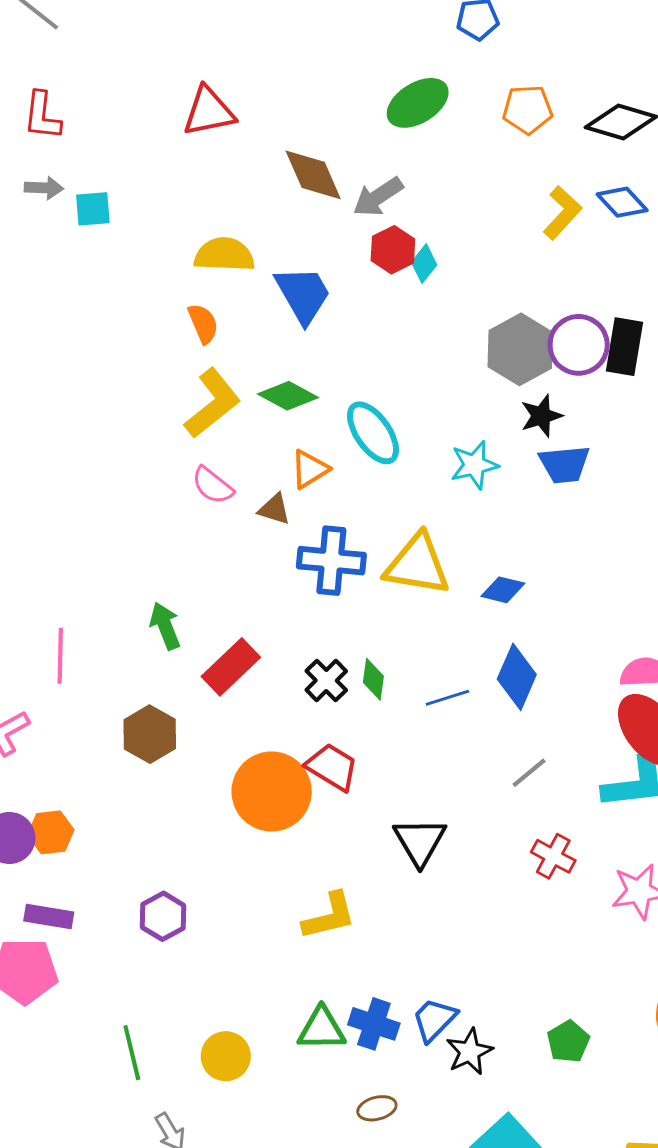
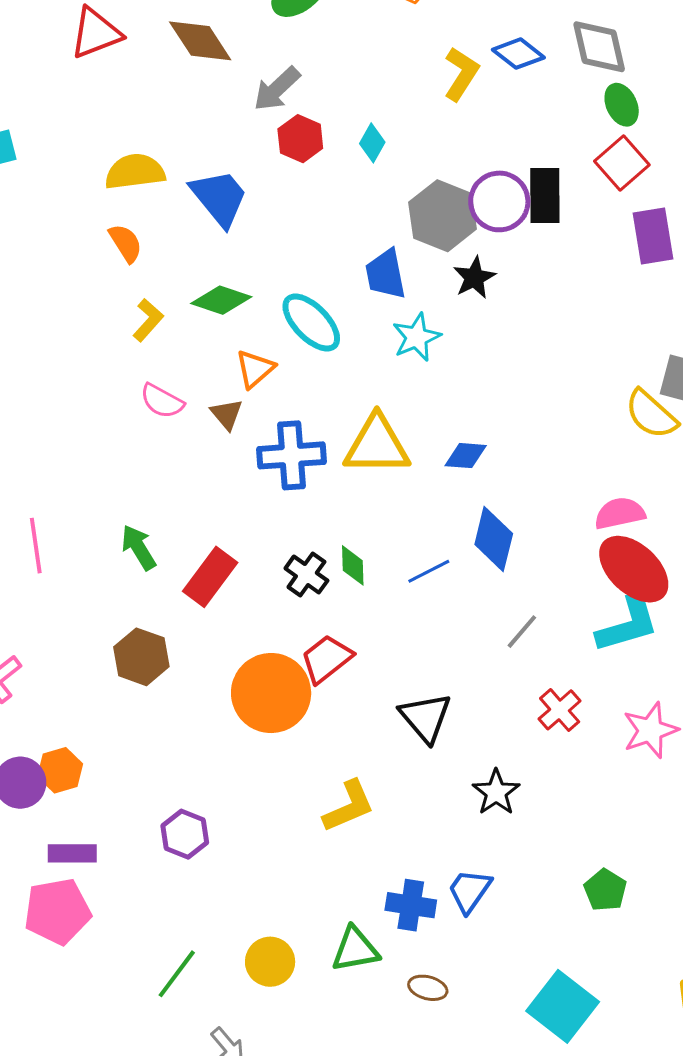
brown diamond: (313, 175) -> (200, 41), moved
cyan diamond: (424, 264) -> (372, 143), moved
yellow L-shape: (212, 403) -> (148, 320), size x0.6
blue trapezoid: (564, 464) -> (385, 274), moved, turned 94
brown triangle: (274, 509) -> (227, 414), turned 42
pink line: (60, 656) -> (36, 546), moved
red trapezoid: (332, 767) -> (327, 659), turned -60
red cross: (553, 856) -> (560, 710), turned 30
green triangle: (322, 1029) -> (355, 949), moved
black star: (469, 1052) -> (496, 792), moved
green line: (132, 1053) -> (177, 974), turned 60
brown ellipse: (377, 1108) -> (428, 988), turned 39

